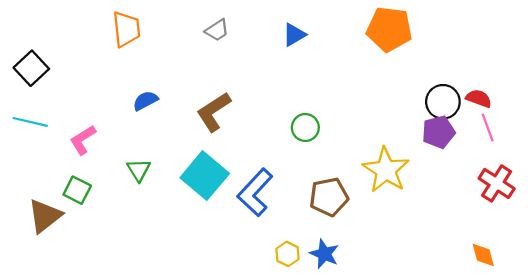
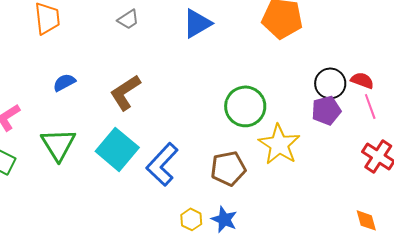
blue triangle: (294, 35) -> (197, 23), size x1.4
green circle: (305, 128) -> (245, 106), moved, size x1.6
green triangle: (139, 170) -> (58, 144), size x1.6

